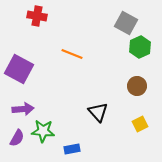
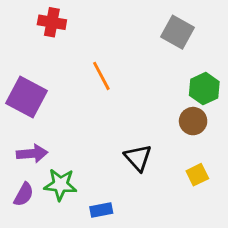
green hexagon: (140, 47) -> (204, 89), moved
orange line: (72, 54) -> (101, 76), turned 40

